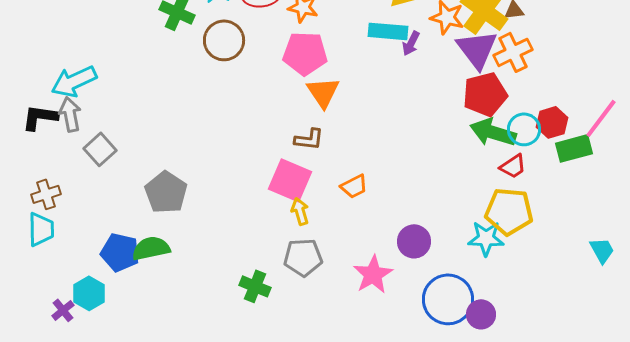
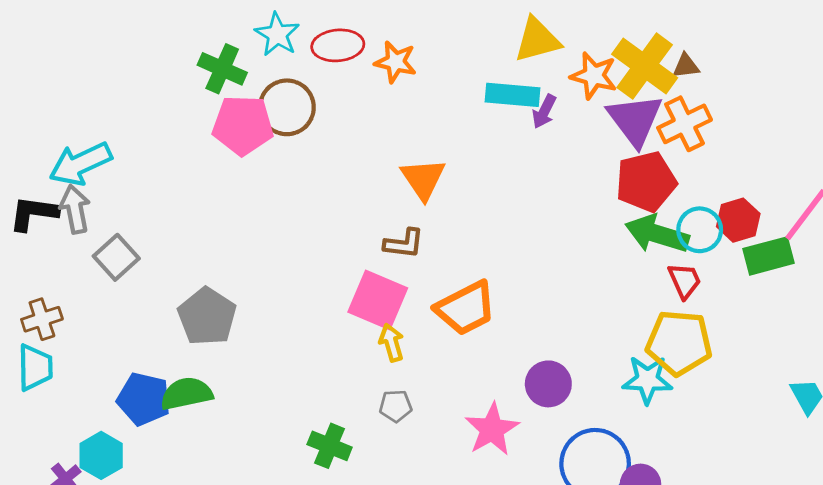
pink pentagon: (305, 53) -> (243, 125), moved
red trapezoid: (513, 166) -> (685, 281), turned -80
orange trapezoid: (354, 186) -> (466, 308), size x1.6
gray pentagon: (303, 257) -> (396, 406), size x0.6

